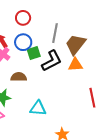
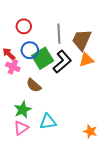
green square: (34, 53) -> (43, 58), size x1.5
brown semicircle: (19, 77) -> (34, 85), turned -126
cyan triangle: (38, 108) -> (48, 122), moved

